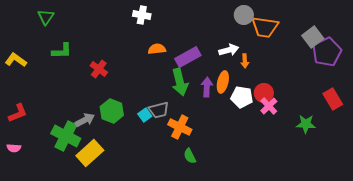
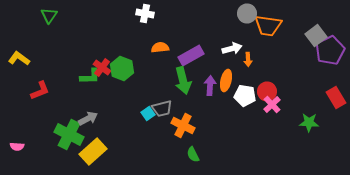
green L-shape: (62, 51) -> (90, 76), moved
green hexagon: (112, 111) -> (122, 68), moved
red L-shape: (18, 113) -> (40, 90), moved

